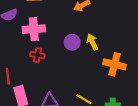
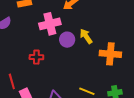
pink cross: (34, 29) -> (50, 24), moved

